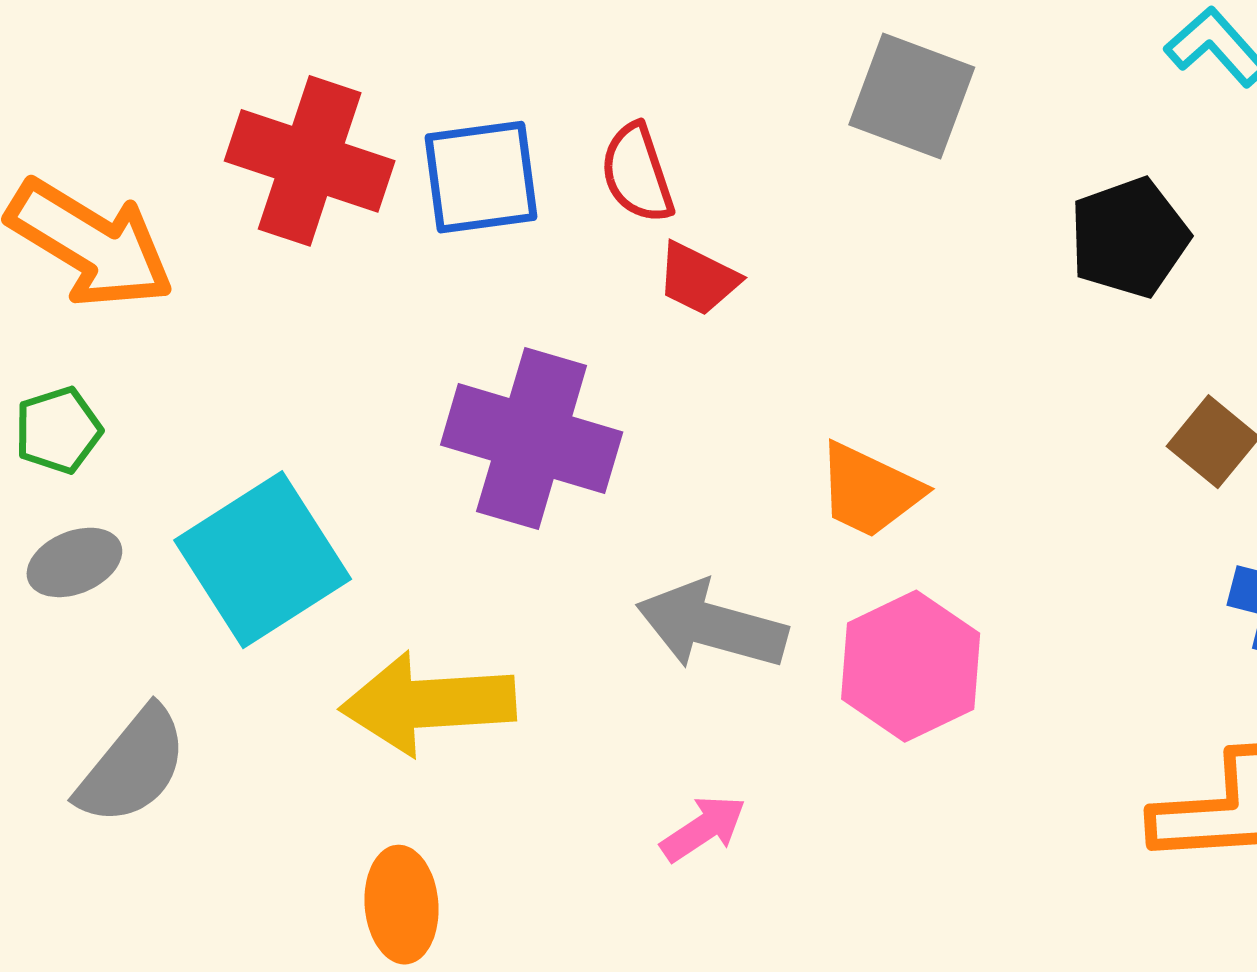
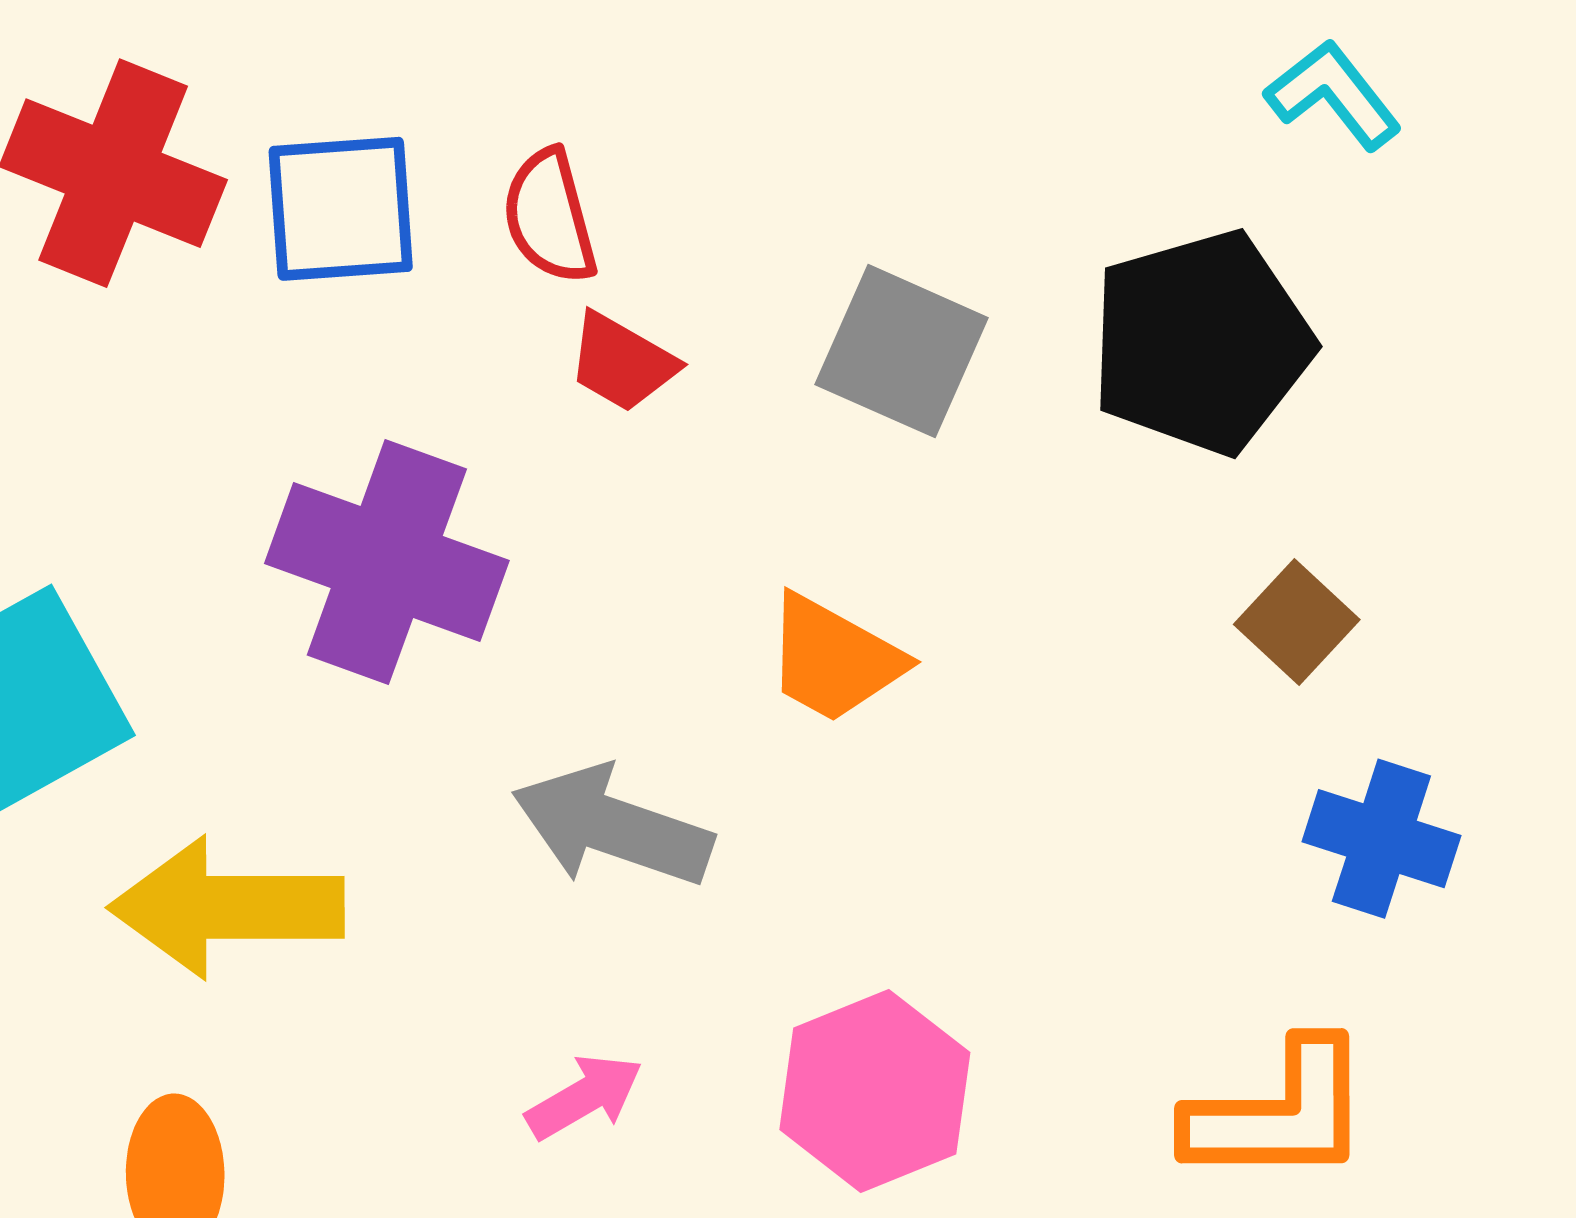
gray square: (912, 96) -> (902, 351), moved
black pentagon: (1129, 238) -> (1201, 342), size x1.4
pink hexagon: (911, 666) -> (875, 1091), moved

